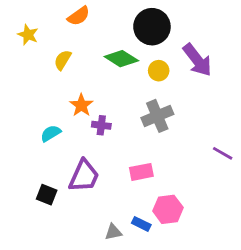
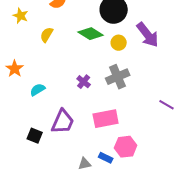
orange star: (81, 105) -> (15, 69), moved
purple cross: (101, 125) -> (84, 82), moved, turned 32
pink rectangle: (141, 172) -> (106, 119), size x1.4

